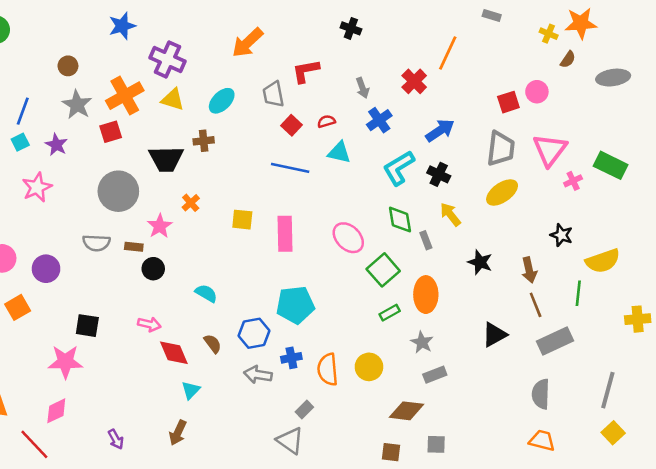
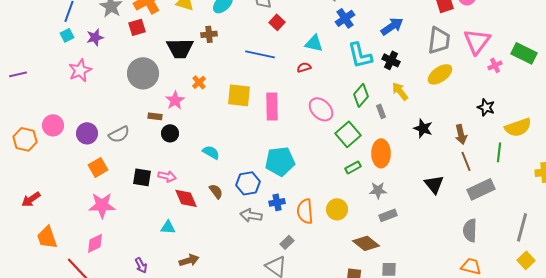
red semicircle: (326, 121) -> (304, 67), moved
purple star: (56, 145) -> (95, 37), turned 30
blue line: (290, 168) -> (260, 54), moved
cyan L-shape: (399, 168) -> (360, 55), turned -72
yellow square: (242, 220) -> (239, 95), size x1.4
green diamond: (400, 220) -> (361, 95), turned 50
gray semicircle: (96, 243) -> (119, 134), moved, turned -30
orange square: (18, 307) -> (98, 167), moved
black square: (87, 326) -> (142, 177), moved
black triangle: (494, 335) -> (434, 184), turned -40
gray star: (422, 342) -> (378, 190), turned -30
cyan triangle: (191, 390) -> (168, 227), moved, turned 49
brown diamond: (406, 411) -> (366, 243), turned 32
brown arrow: (178, 433) -> (189, 260), turned -132

